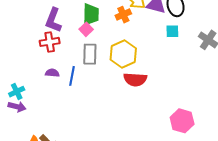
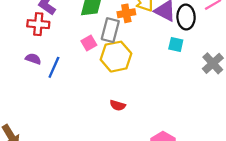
pink square: (86, 29) -> (89, 43), moved
gray rectangle: (90, 54) -> (110, 30), moved
red semicircle: (135, 79) -> (118, 105), moved, size x0.6

